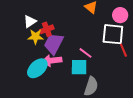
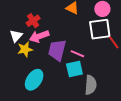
red cross: (47, 29) -> (33, 21), moved
purple trapezoid: (54, 44) -> (57, 50), moved
pink arrow: (52, 61) -> (39, 36), moved

